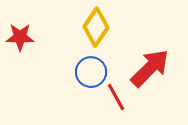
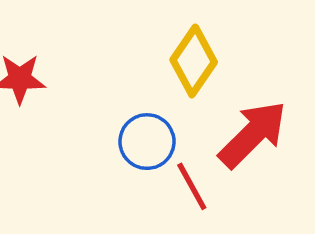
yellow diamond: (96, 27) -> (194, 61), moved

